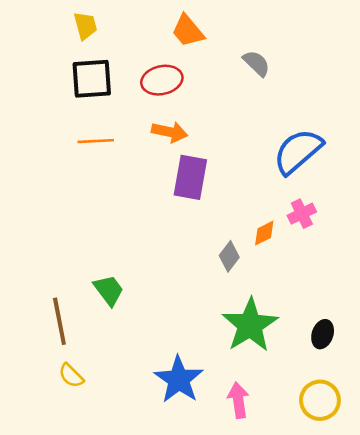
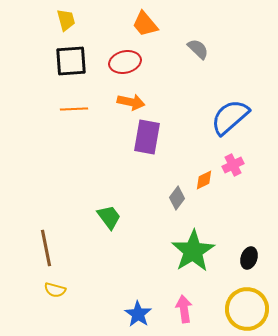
green trapezoid: (109, 290) -> (109, 217), moved
yellow semicircle: (71, 376) -> (55, 290), turned -30
blue star: (179, 380) -> (138, 314), moved, size x0.7
yellow circle: (320, 400) -> (247, 309), size x1.4

